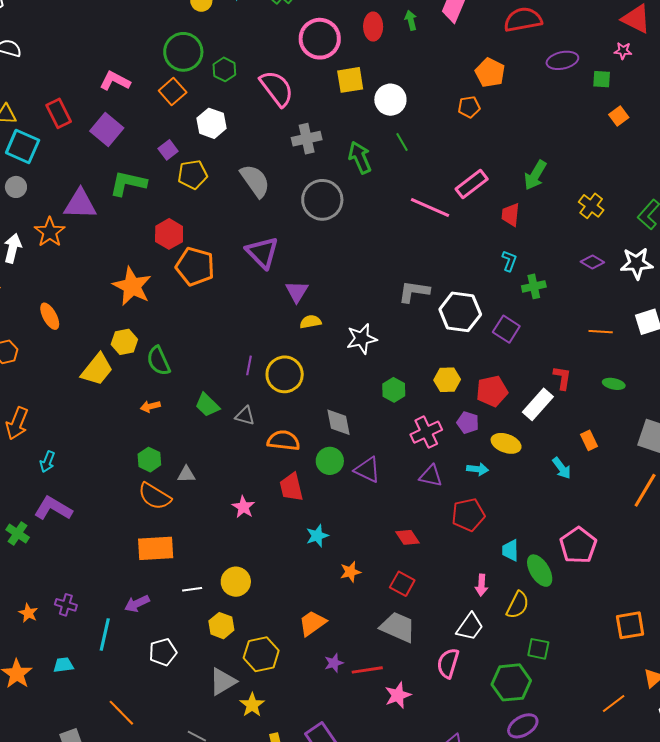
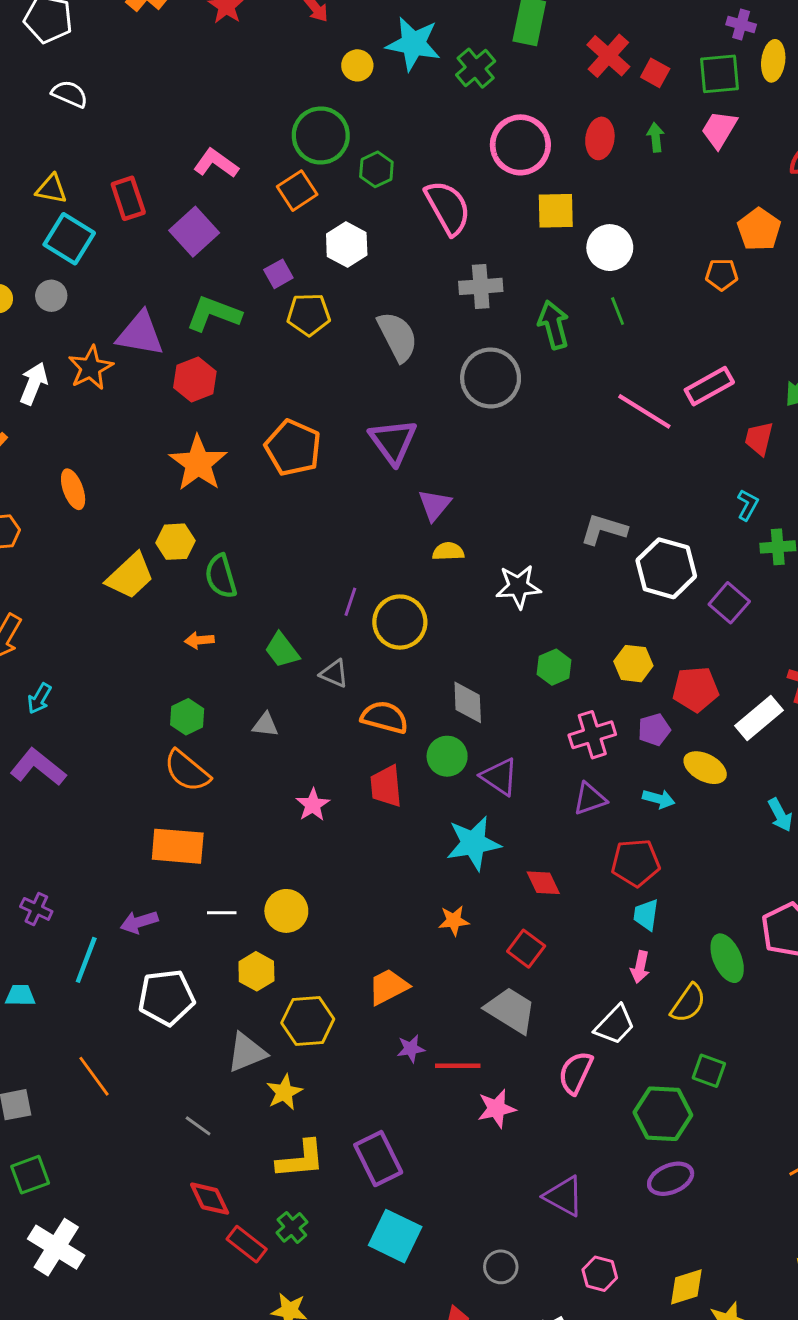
red hexagon: (169, 234) -> (195, 379), moved
purple pentagon: (468, 423) -> (654, 730), turned 30
gray triangle: (186, 474) -> (265, 725), moved
purple triangle: (431, 476) -> (590, 799), turned -40
cyan star: (317, 536) -> (473, 843), moved, size x1.6
cyan trapezoid: (510, 550) -> (646, 915), moved
white pentagon: (163, 652) -> (166, 997), size x1.4

